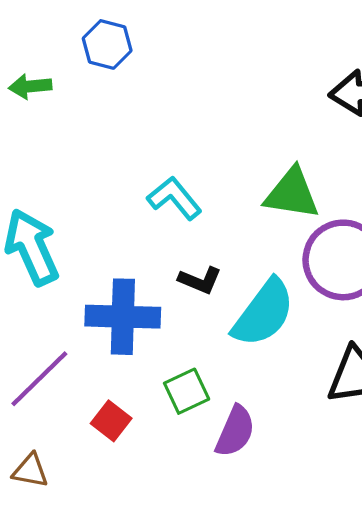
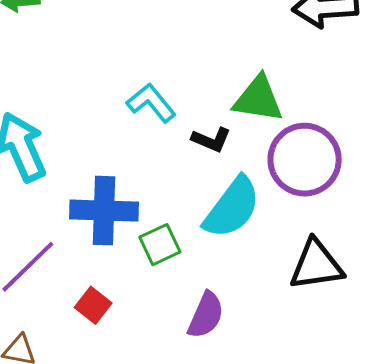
black L-shape: (200, 280) -> (211, 140), moved
green square: (187, 391) -> (160, 245), moved

